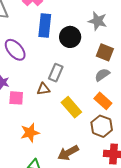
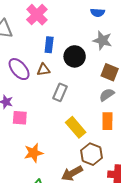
blue rectangle: (45, 26) -> (49, 45), size x0.7
brown triangle: (43, 89) -> (43, 70), moved
orange rectangle: (103, 101) -> (107, 121), turned 48
brown hexagon: (102, 126) -> (91, 154), moved

